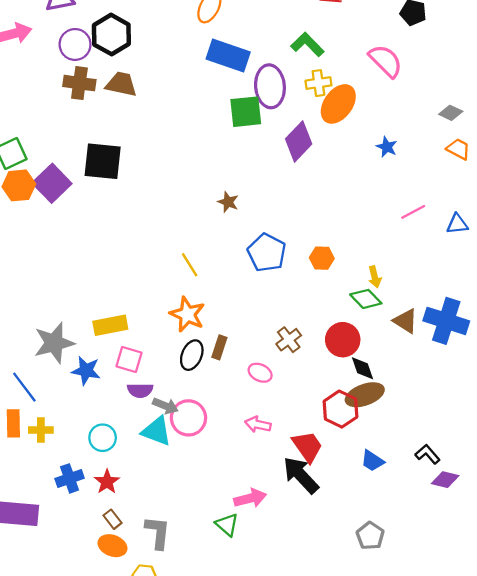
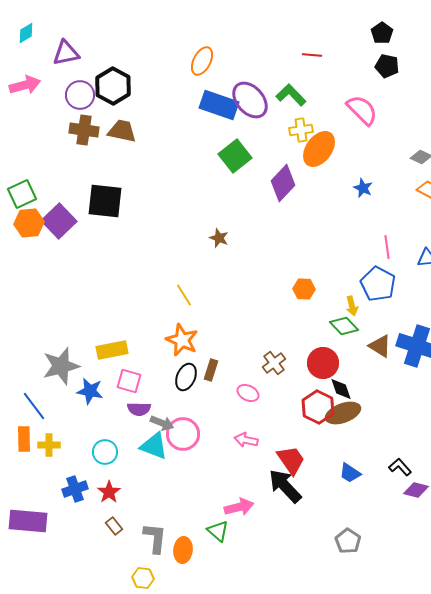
purple ellipse: (270, 86) -> (250, 100), moved, turned -36
green square: (246, 112) -> (235, 156), turned -32
pink line: (413, 212) -> (387, 247), turned -70
blue pentagon: (267, 253) -> (378, 284), moved
red hexagon: (340, 409) -> (318, 407), moved
orange ellipse: (112, 546) -> (183, 550), moved, turned 75

